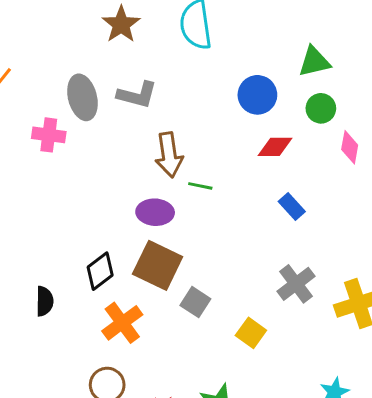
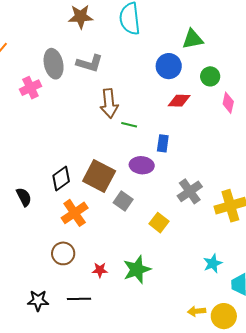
brown star: (121, 24) -> (81, 17), turned 30
green triangle: (314, 62) -> (193, 39), moved
pink cross: (49, 135) -> (30, 88), turned -35
blue rectangle: (292, 206) -> (163, 143), moved, turned 48
purple ellipse: (155, 212) -> (142, 165), moved
black semicircle: (45, 301) -> (24, 197), turned -30

